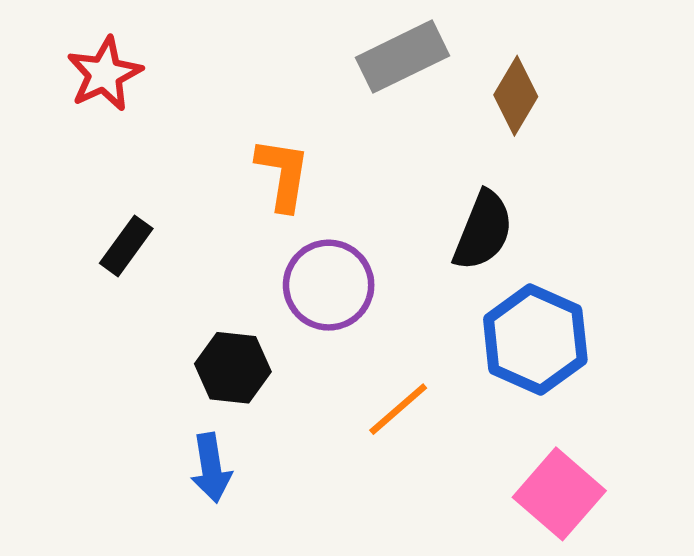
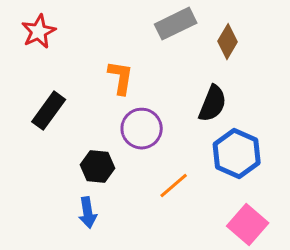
black rectangle: (126, 246) -> (49, 111), size x1.4

